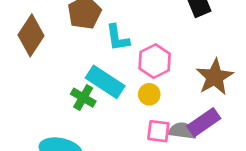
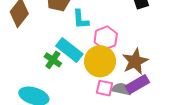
brown star: (215, 77) -> (135, 61), moved
yellow circle: (149, 94) -> (100, 61), size x2.0

